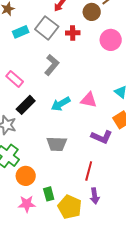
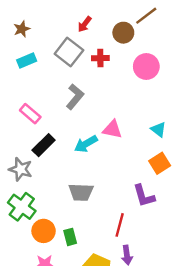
cyan rectangle: (21, 32) -> (27, 60), moved
pink triangle: (89, 100) -> (112, 129), moved
purple L-shape: (102, 137) -> (144, 196), moved, turned 50
green rectangle: (49, 194) -> (70, 237), moved

